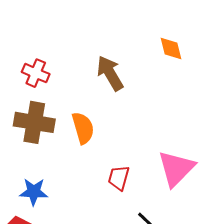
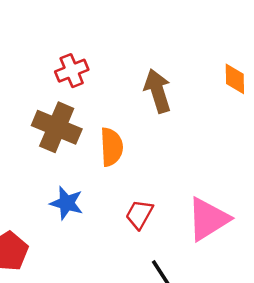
red cross: (36, 73) -> (72, 71), turned 32
blue star: (34, 192) -> (67, 203), moved

